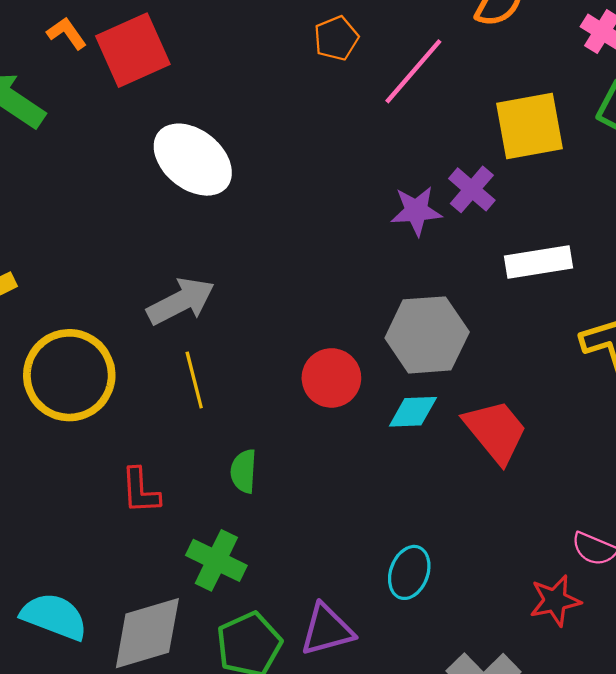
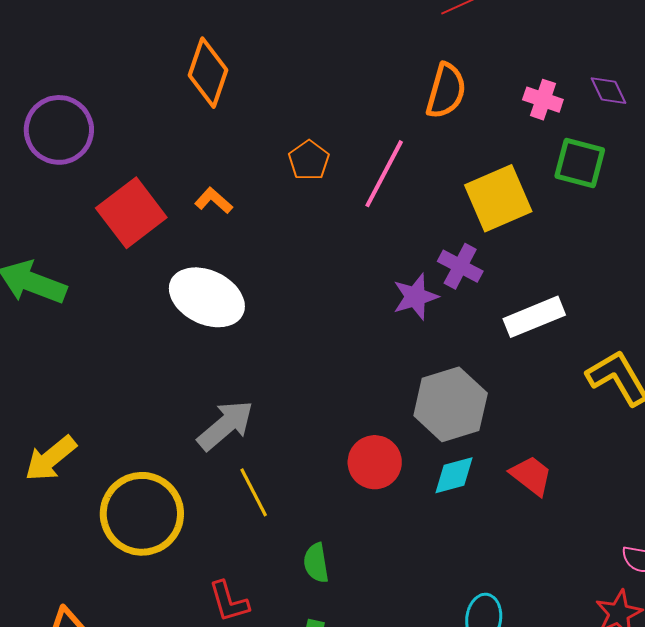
orange L-shape: (67, 33) -> (214, 201), moved
red trapezoid: (496, 431) -> (531, 476), size x0.7

